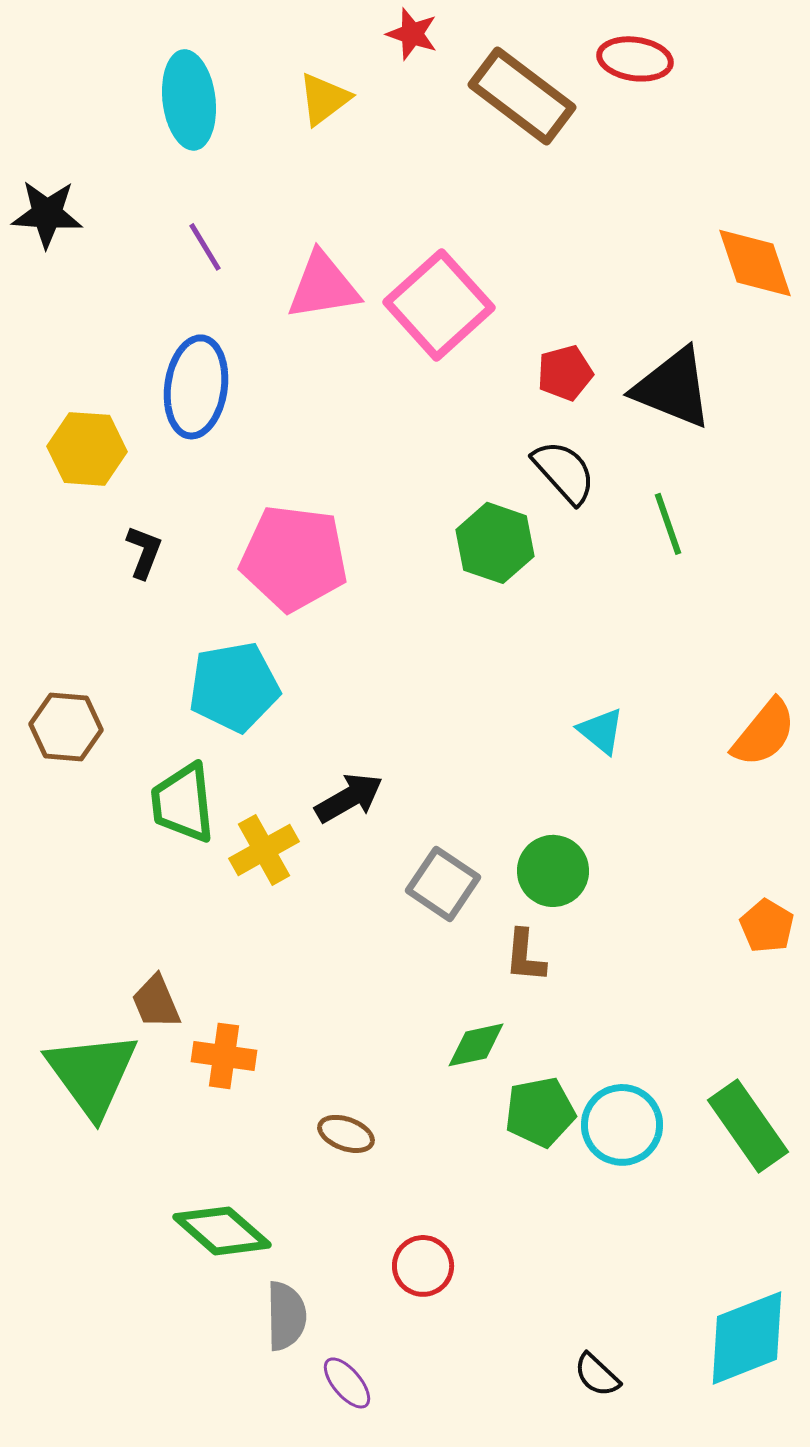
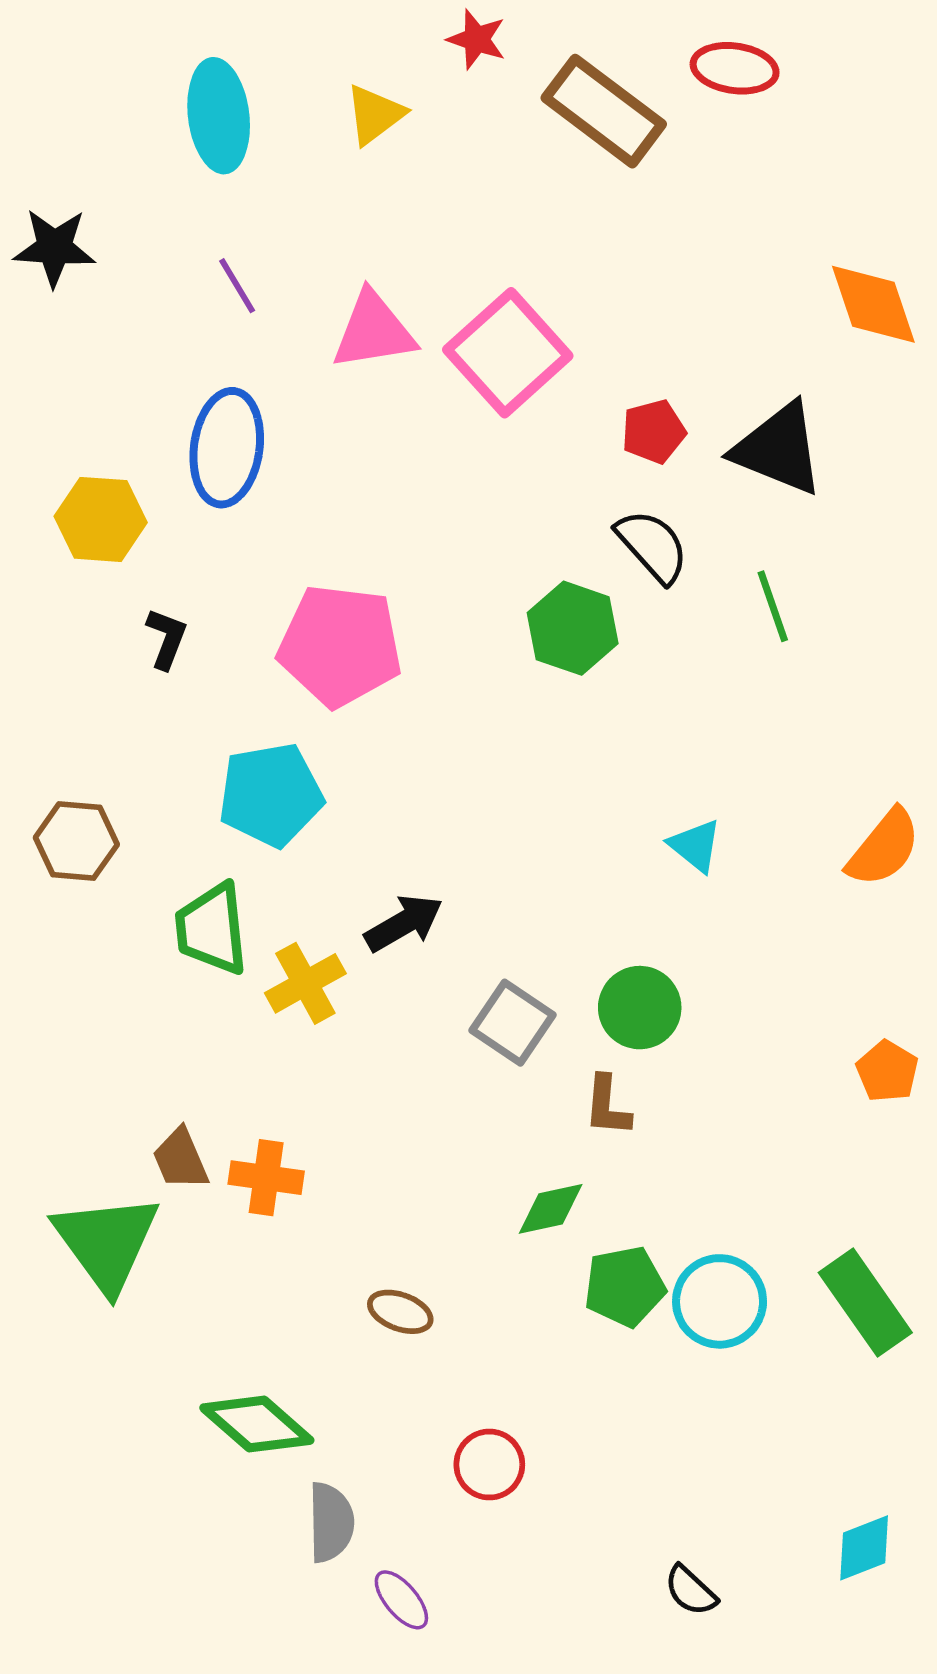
orange cross: (224, 1056) -> (266, 1178), moved
cyan diamond: (747, 1338) -> (864, 1548), size x0.6

